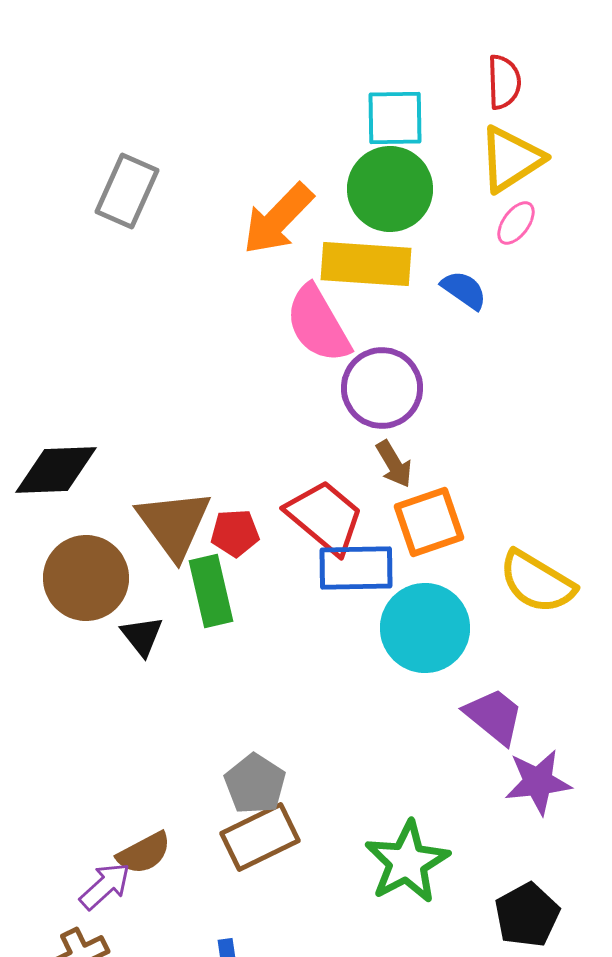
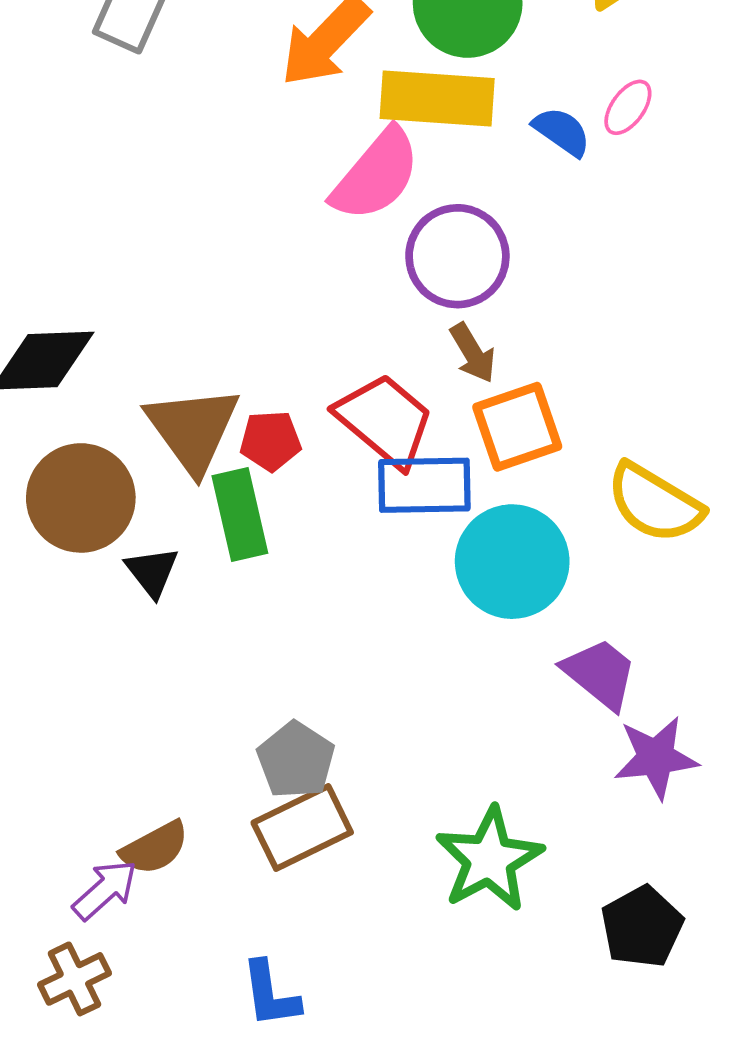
pink ellipse: (516, 223) -> (628, 107), moved
pink semicircle: (318, 324) -> (376, 175), turned -110

